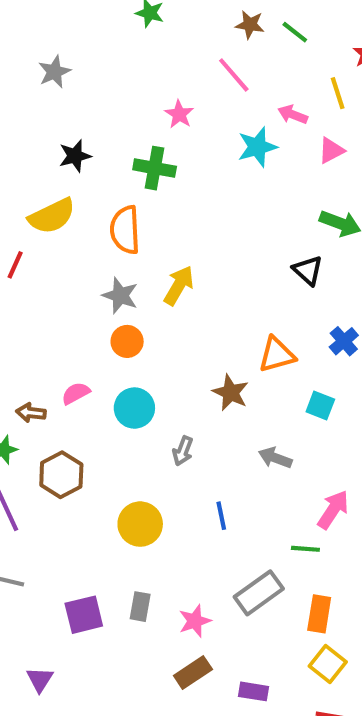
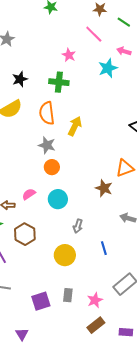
green line: (295, 32) -> (124, 22), moved
yellow arrow: (179, 285) -> (75, 126), moved
gray arrow: (183, 451) -> (78, 226), moved

